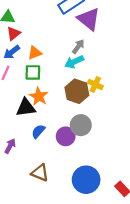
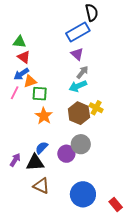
purple triangle: (89, 19) -> (77, 54), moved, size x0.6
red triangle: (14, 33) -> (24, 57), turned -48
orange triangle: (35, 53) -> (30, 81), moved
black triangle: (26, 108) -> (35, 163), moved

